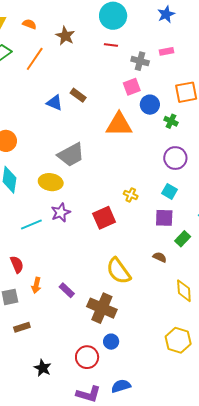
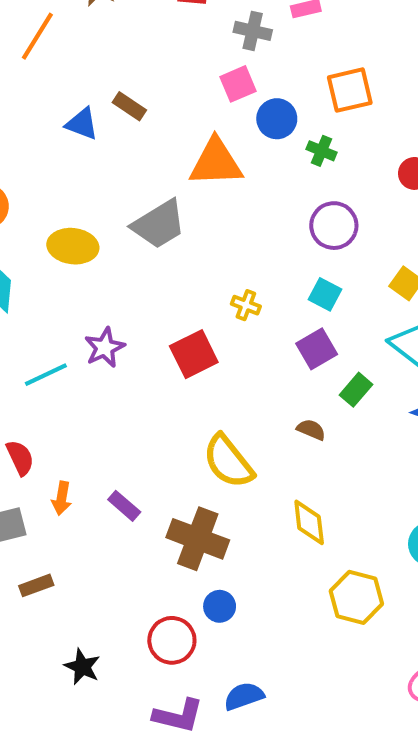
gray trapezoid: (71, 155) -> (159, 224), moved
yellow ellipse: (51, 182) -> (73, 246), moved
purple square: (164, 218) -> (317, 349), turned -30
yellow diamond: (184, 291) -> (309, 522), moved

